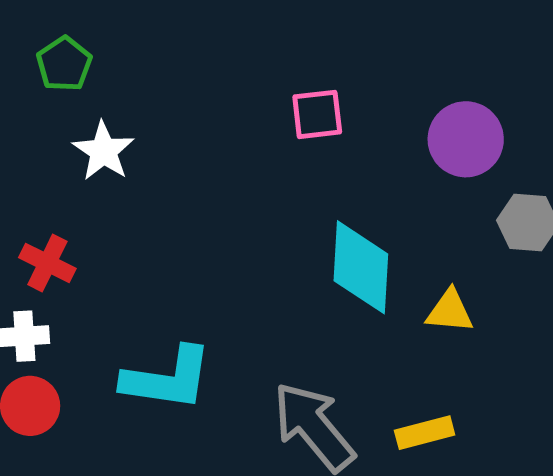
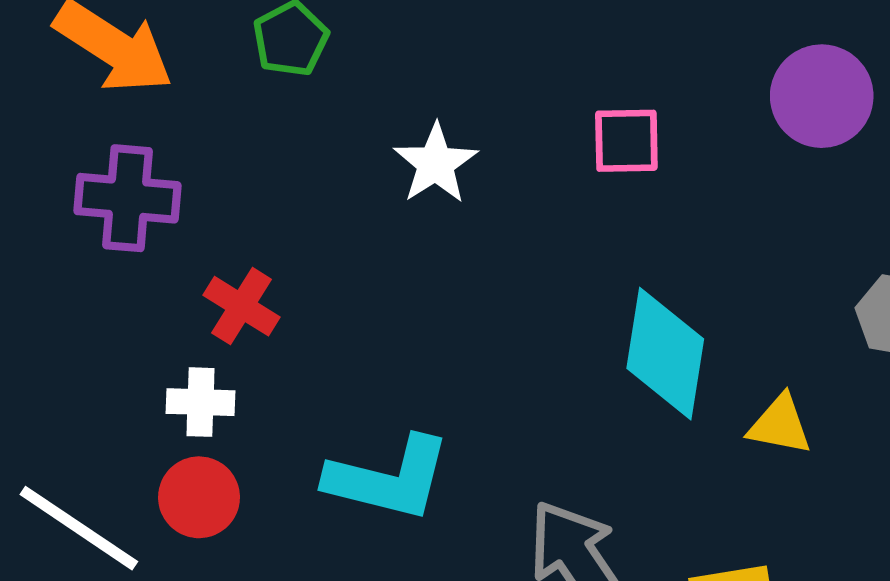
purple circle: (466, 139) -> (822, 96), moved
white star: (103, 151) -> (436, 164), moved

